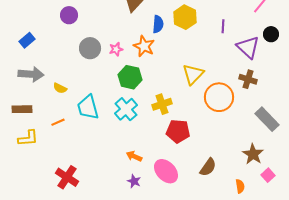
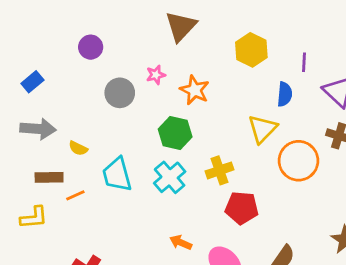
blue semicircle: (158, 24) -> (285, 94), moved
pink star: (116, 49) -> (156, 75), moved
brown rectangle: (22, 109) -> (49, 177), moved

